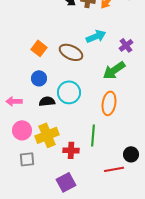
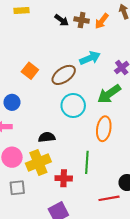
brown ellipse: (71, 52) -> (64, 75), turned -60
blue circle: (39, 78) -> (12, 102), moved
cyan circle: (69, 92) -> (73, 106), moved
black semicircle: (47, 101) -> (47, 137), moved

